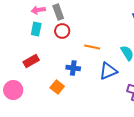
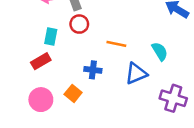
cyan rectangle: (36, 29) -> (51, 36), moved
pink circle: (13, 90) -> (41, 100), moved

